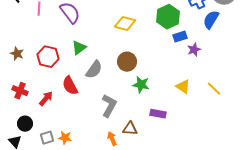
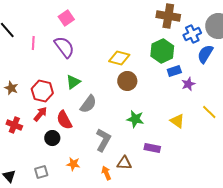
brown circle: (127, 62) -> (127, 81), moved
yellow line: (214, 89) -> (209, 112), moved
red arrow: (46, 99) -> (40, 114), moved
black circle: (25, 124) -> (52, 138), moved
orange star: (65, 138) -> (73, 164), moved

